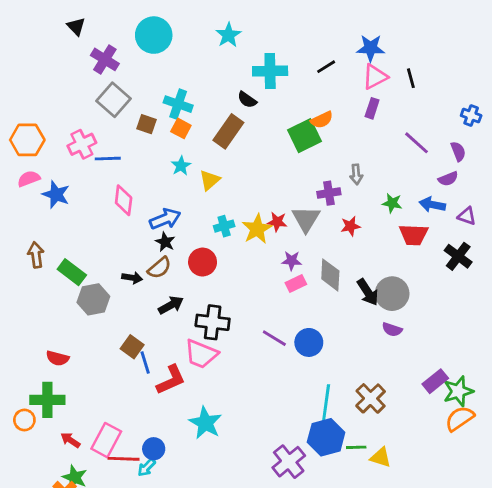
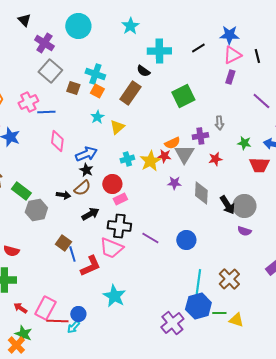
orange semicircle: (322, 120) -> (172, 143), moved
pink rectangle: (296, 284) -> (120, 199), moved
purple line: (274, 338) -> (150, 238), moved

